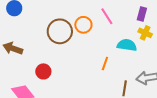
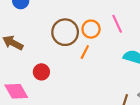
orange line: (105, 63) -> (85, 52), moved

